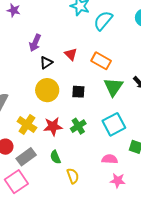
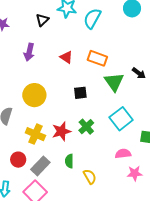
black triangle: (46, 63) -> (42, 20), moved
yellow circle: (47, 90) -> (34, 95), moved
green semicircle: (55, 157) -> (69, 161), turned 32

